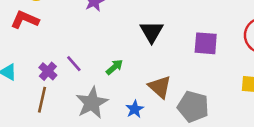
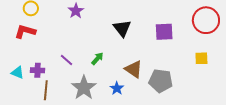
purple cross: (48, 71) -> (38, 70), moved, turned -32

